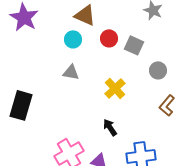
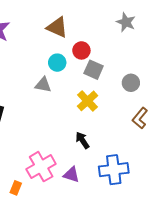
cyan circle: (73, 39) -> (57, 63), moved
gray square: (134, 45) -> (94, 70), moved

